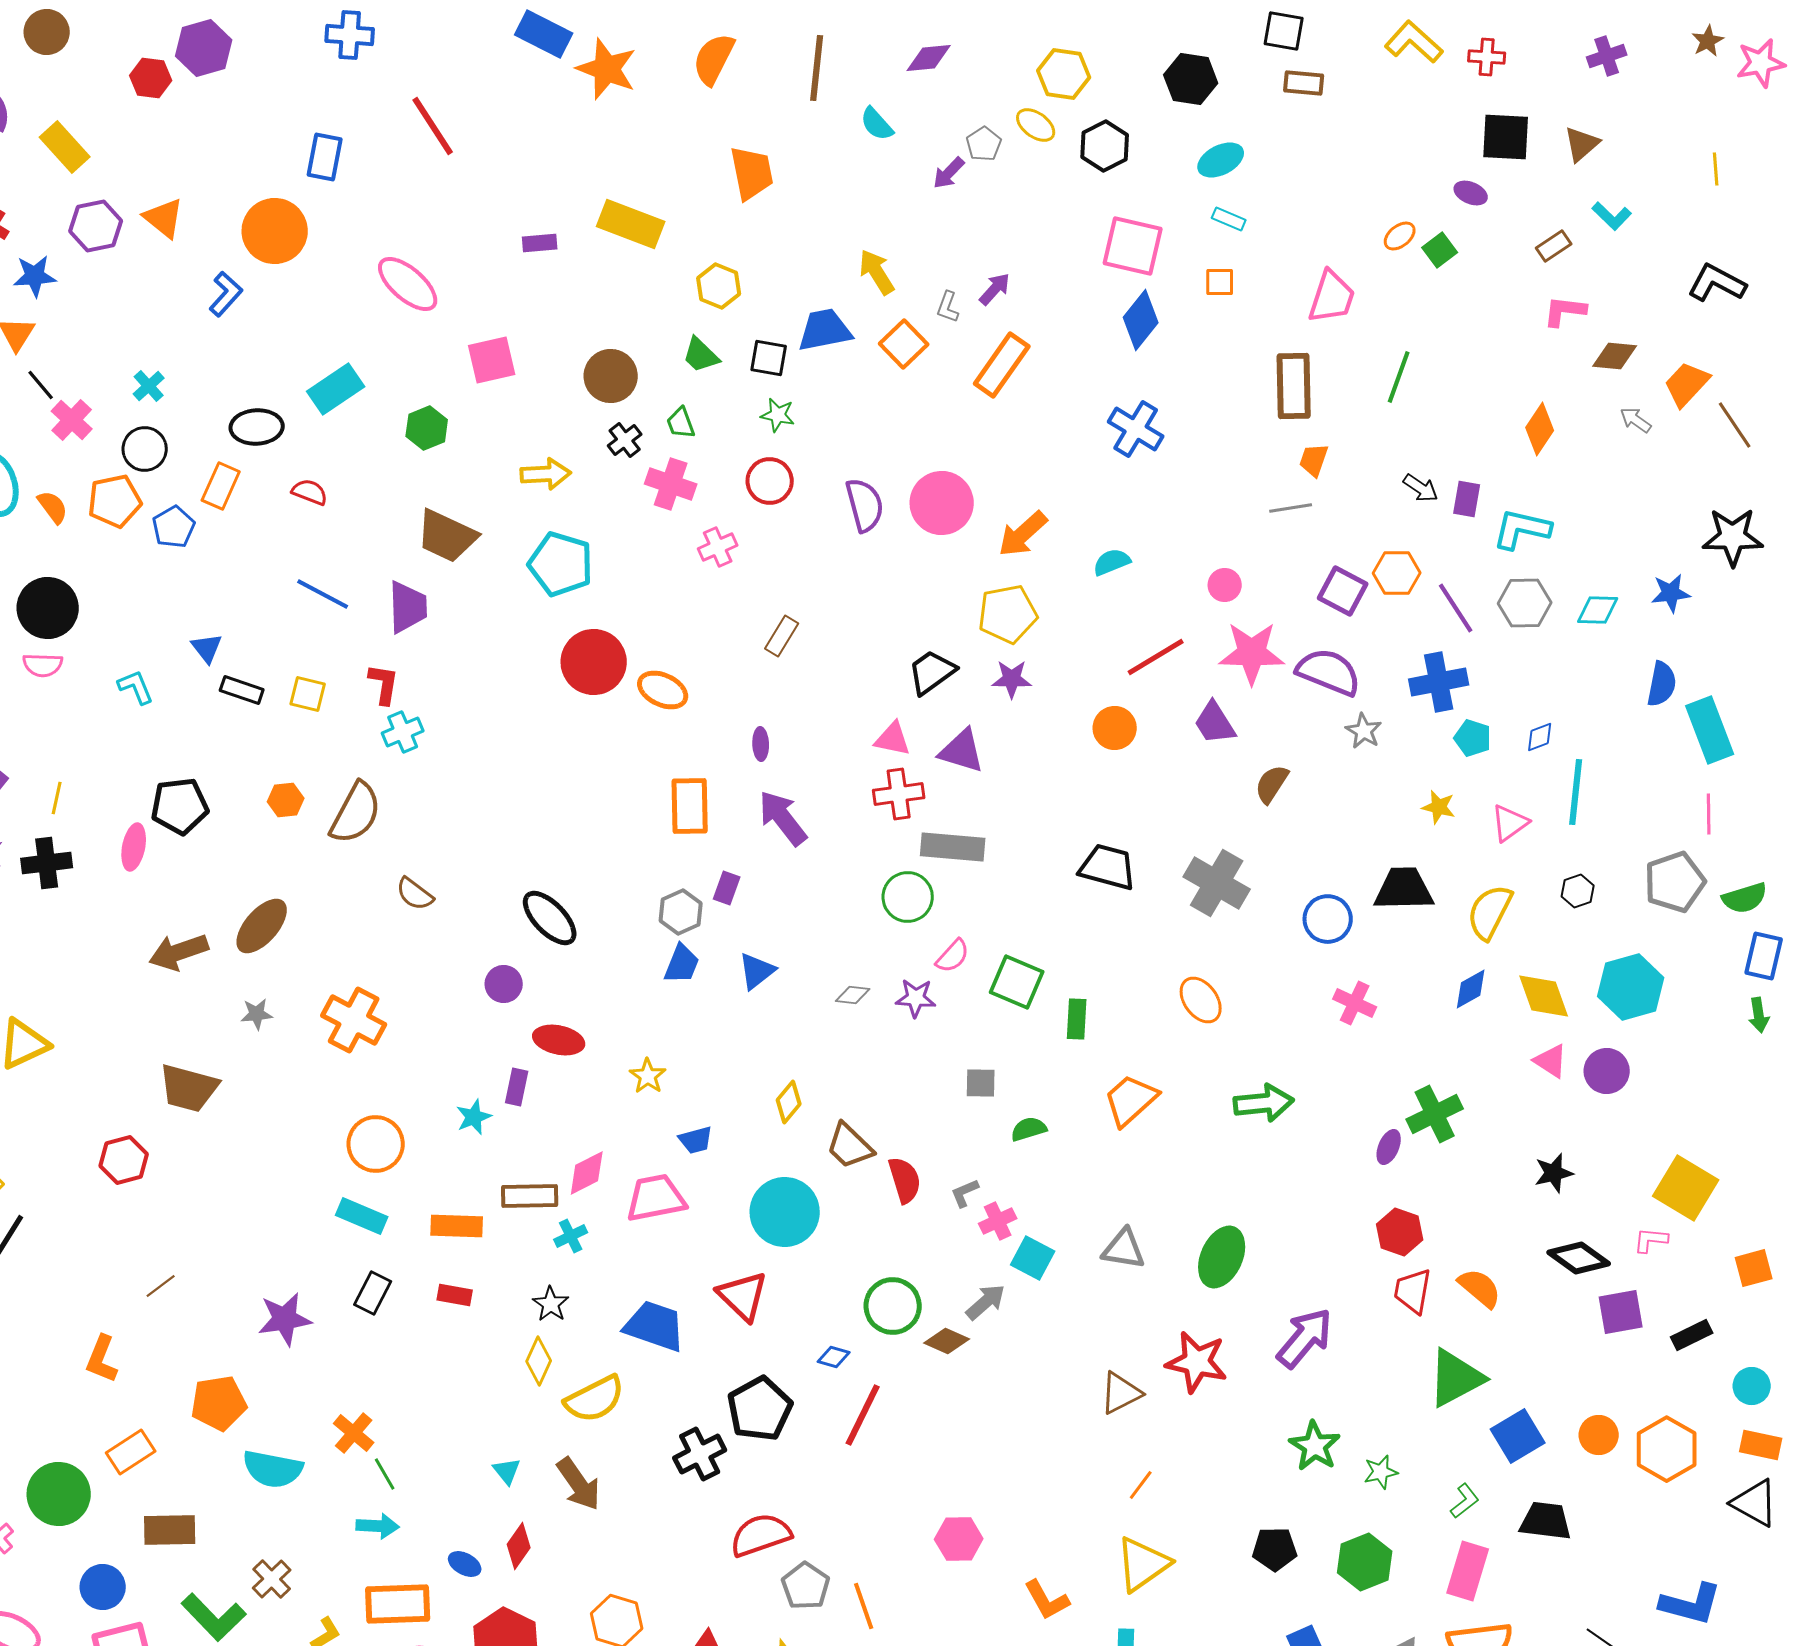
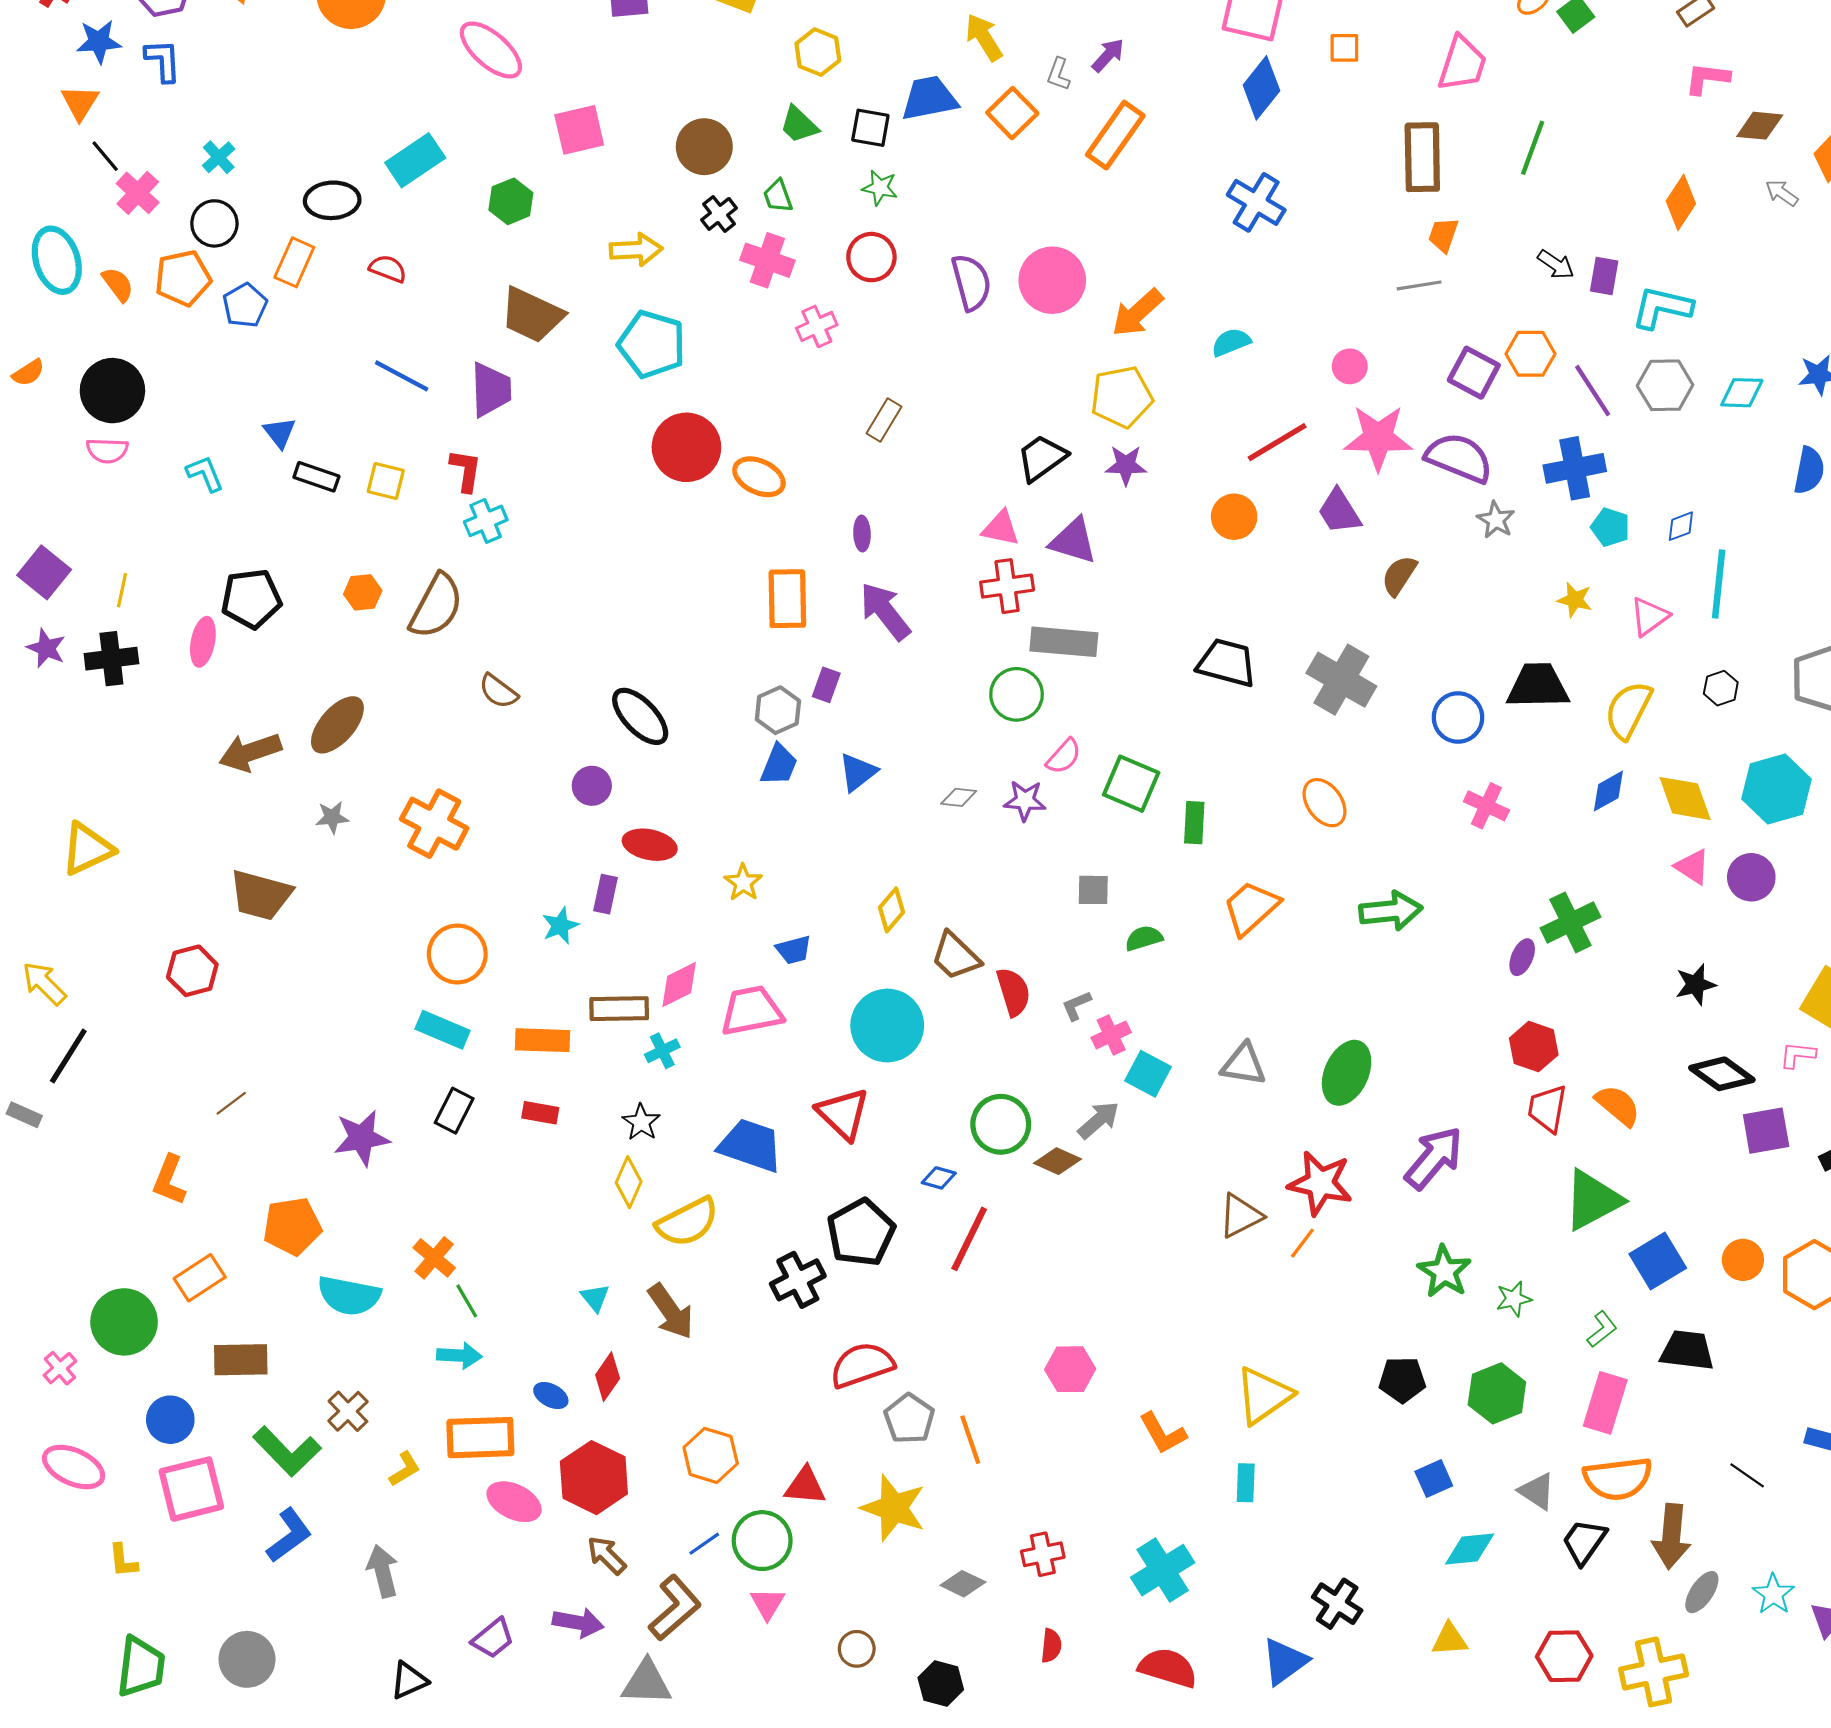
blue L-shape: (226, 294) -> (163, 60), moved, turned -45
orange line: (1141, 1485) -> (1302, 1243), moved

